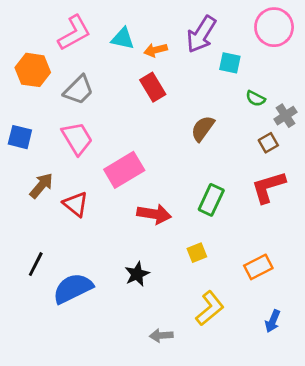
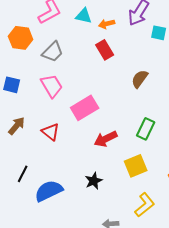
brown arrow: (41, 186) -> (17, 126), moved
red arrow: (154, 214) -> (106, 139), turned 145
yellow square: (197, 253) -> (136, 166), size x1.6

